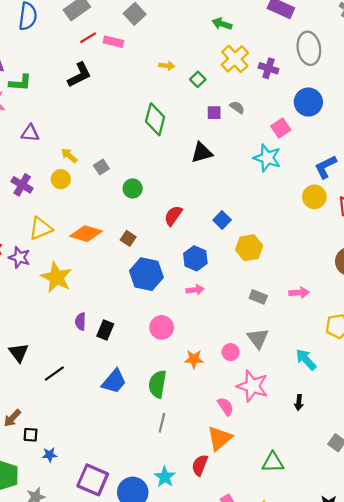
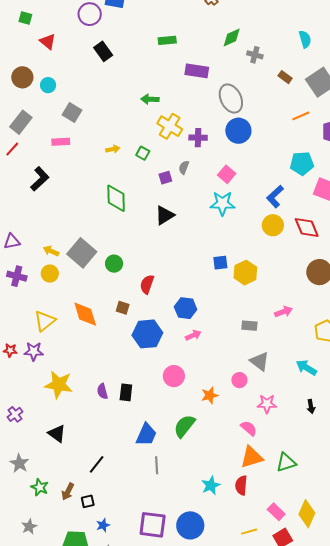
red line: (88, 38) -> (12, 149), moved
purple cross: (268, 68) -> (198, 138), moved
blue circle: (308, 102) -> (238, 131), moved
gray semicircle: (237, 107) -> (184, 167), turned -88
gray square: (101, 167) -> (82, 253), size x2.0
purple cross: (22, 185) -> (17, 276), moved
red semicircle: (173, 216) -> (147, 284), moved
blue square: (222, 220) -> (220, 263), moved, turned -35
orange diamond: (86, 234) -> (85, 314), turned 72
yellow hexagon: (249, 248) -> (245, 273), moved
yellow star: (56, 277) -> (59, 385), moved
black line: (54, 374) -> (97, 464), moved
green semicircle: (157, 384) -> (184, 426), turned 45
pink star: (252, 386) -> (267, 404), size x0.7
gray line: (162, 423) -> (157, 465), moved
orange triangle: (220, 438) -> (252, 457), turned 40
blue star: (50, 455) -> (103, 525), moved
green triangle: (273, 462) -> (286, 462), moved
cyan star: (165, 477) -> (211, 485), moved, turned 30

